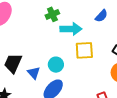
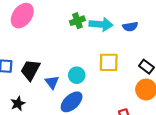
blue semicircle: (101, 16) -> (130, 27), turned 32
cyan arrow: (71, 29) -> (101, 24), moved

